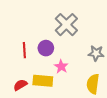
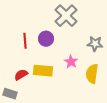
pink star: (61, 66) -> (71, 62), moved

